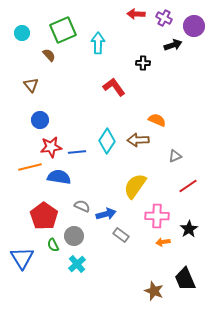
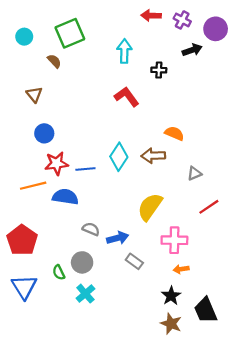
cyan arrow: (98, 43) -> (124, 51), moved
red pentagon: (44, 216) -> (22, 240), moved
black star: (189, 229) -> (171, 296), moved

